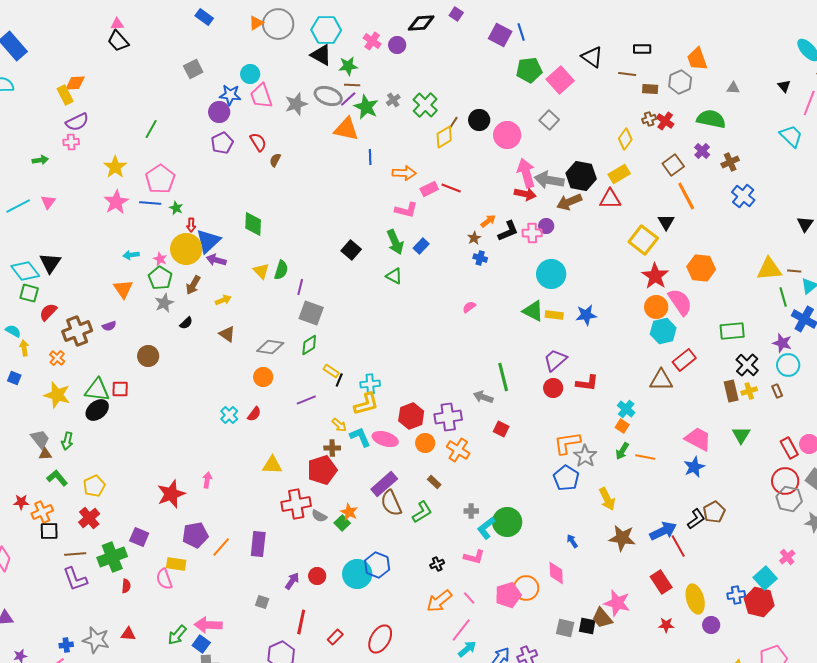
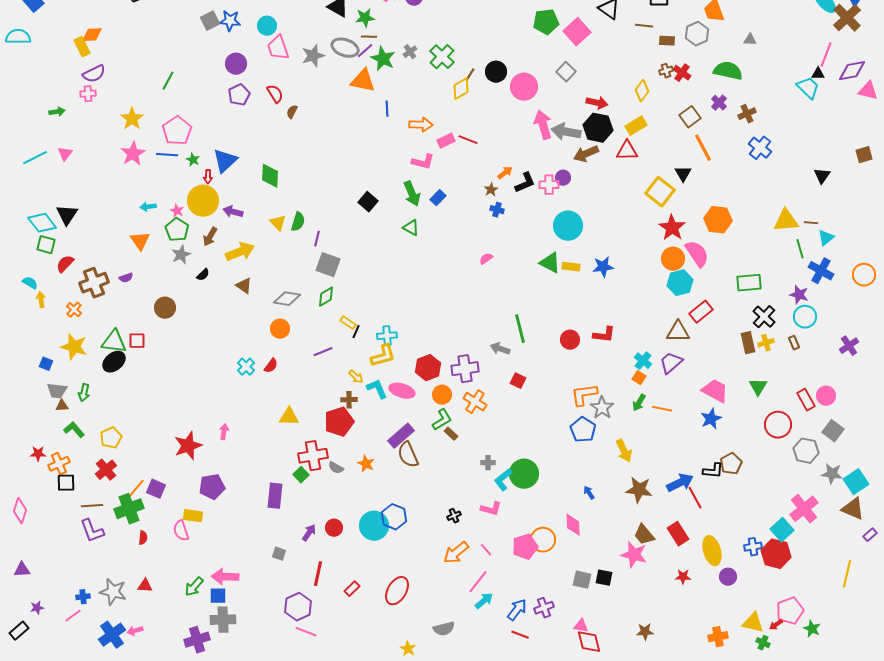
black triangle: (784, 86) -> (818, 74), moved, turned -48
blue star: (230, 95) -> (230, 21), moved
red arrow: (525, 194) -> (597, 103), moved
blue triangle: (208, 241) -> (225, 161), moved
yellow arrow: (223, 300) -> (240, 252), size x1.8
purple trapezoid: (555, 360) -> (671, 363), moved
blue square: (14, 378) -> (46, 364), moved
gray trapezoid: (40, 439) -> (57, 391), turned 135
red circle: (785, 481) -> (778, 425), moved
green L-shape: (422, 512) -> (442, 420), moved
black L-shape: (696, 519) -> (713, 471), turned 40
green square: (342, 523) -> (301, 475), moved
orange line: (221, 547) -> (136, 489), moved
pink cross: (787, 557) -> (804, 509), size x1.8
brown trapezoid: (602, 618) -> (644, 535), moved
blue square: (201, 644) -> (218, 596), turned -36

